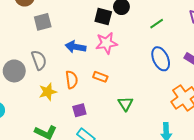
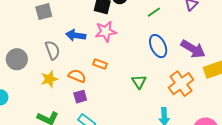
gray semicircle: (39, 60) -> (52, 50), moved
orange semicircle: (72, 80) -> (77, 76), moved, turned -60
green triangle: (125, 104) -> (139, 82), moved

